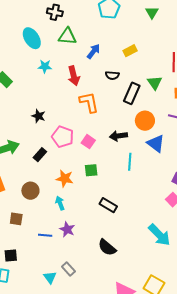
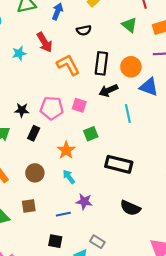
cyan star: (45, 66) -> (19, 53), moved
black rectangle: (132, 93) -> (101, 63), moved
black star: (38, 116) -> (22, 110), moved
orange star: (65, 178) -> (66, 150), turned -30
black rectangle: (108, 205) -> (119, 164), size x1.4
black square: (11, 255) -> (55, 241), moved, turned 32

